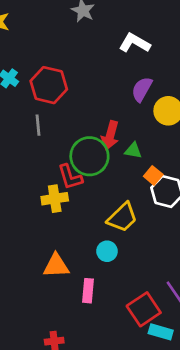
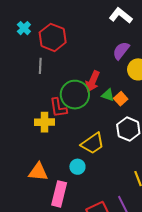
orange square: (153, 175) -> (121, 99), moved
pink rectangle: (88, 291) -> (59, 194), size x1.4

